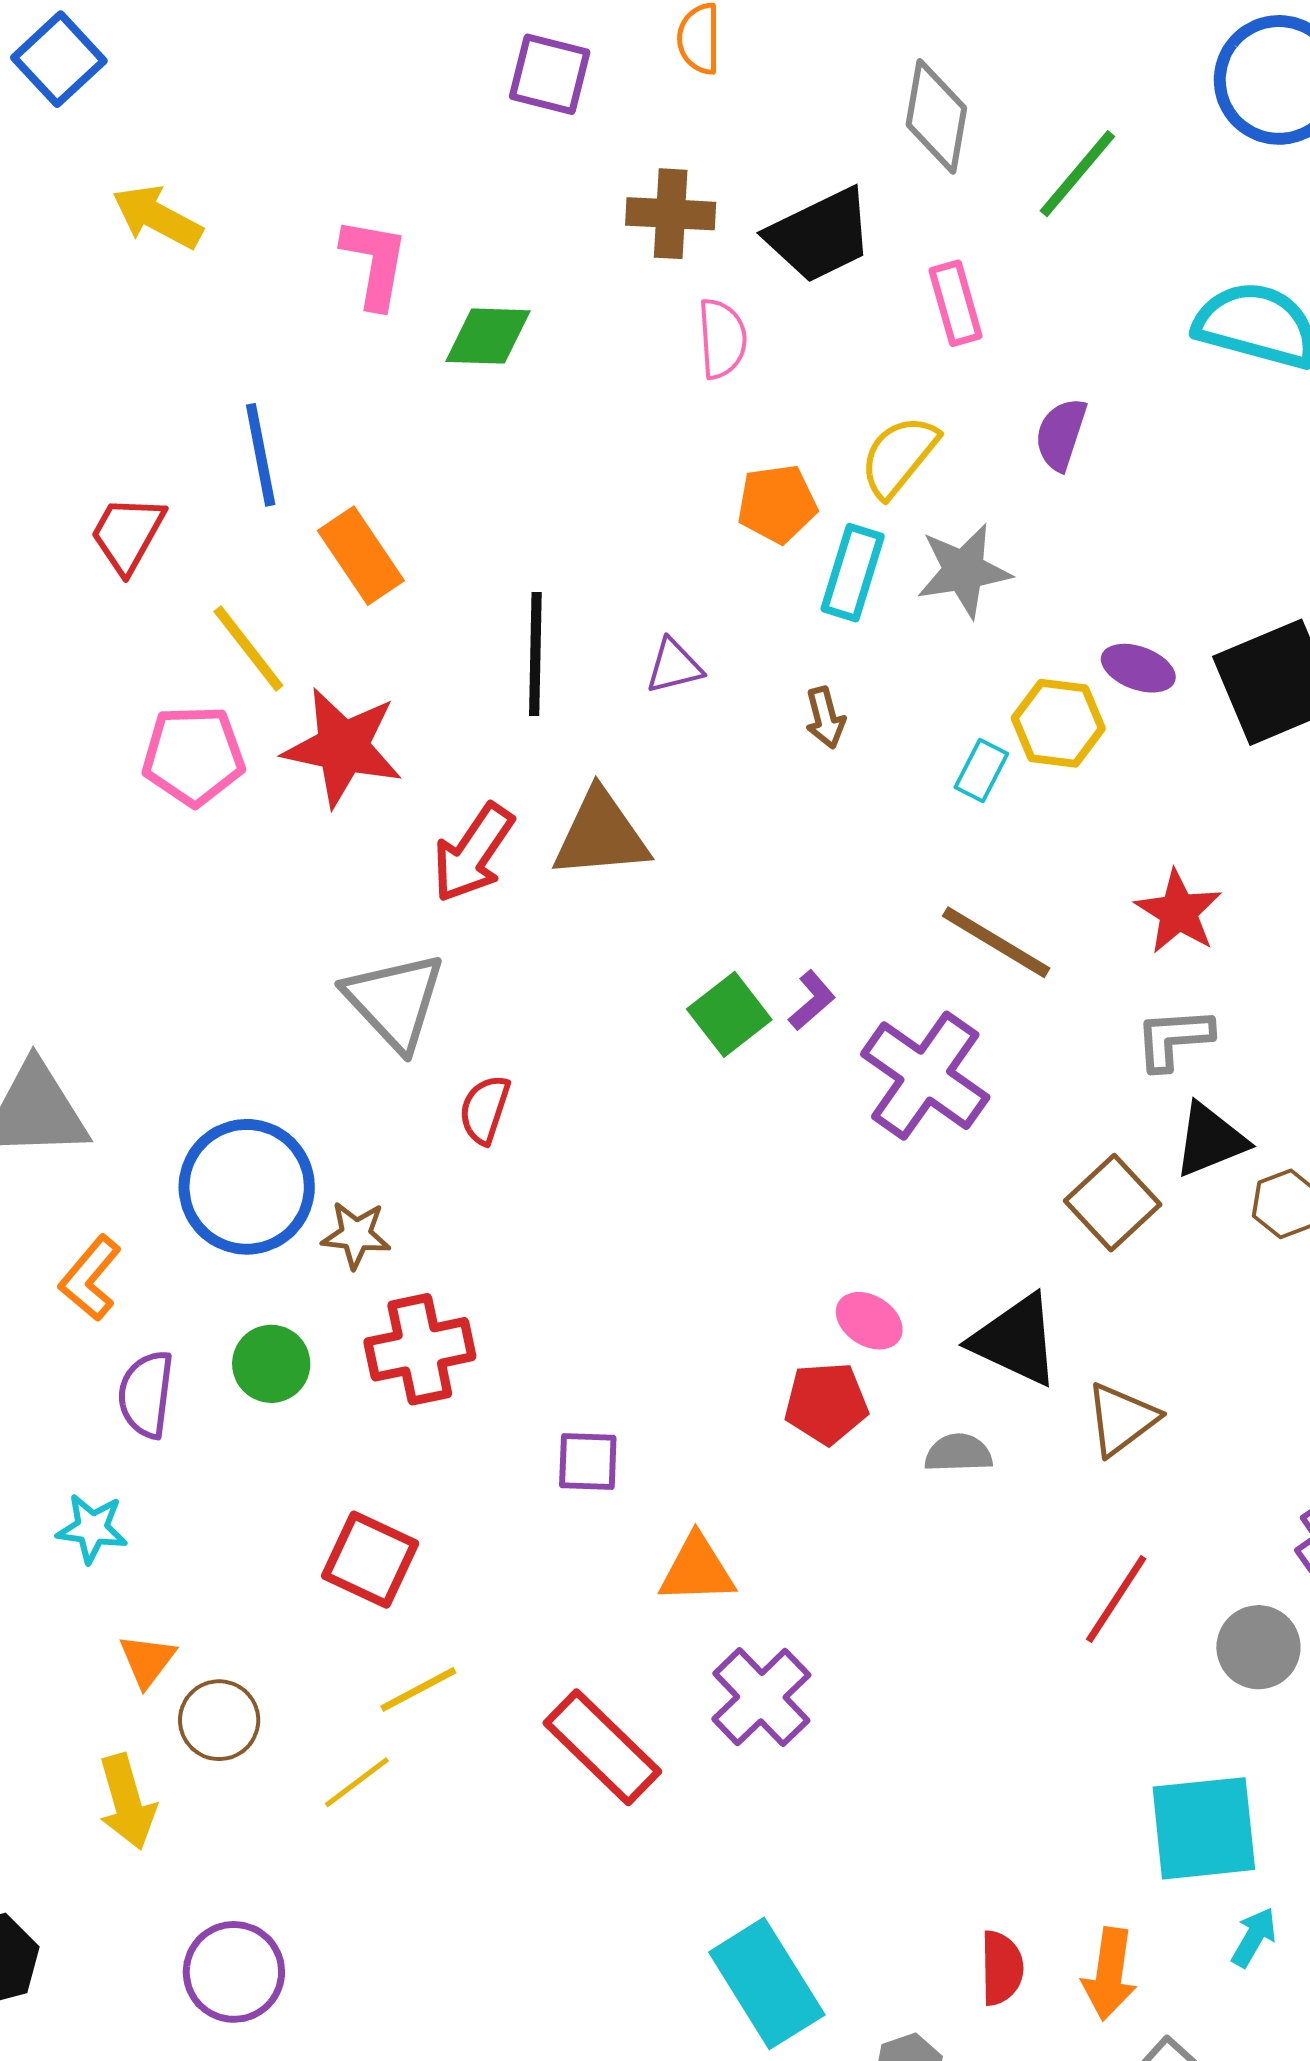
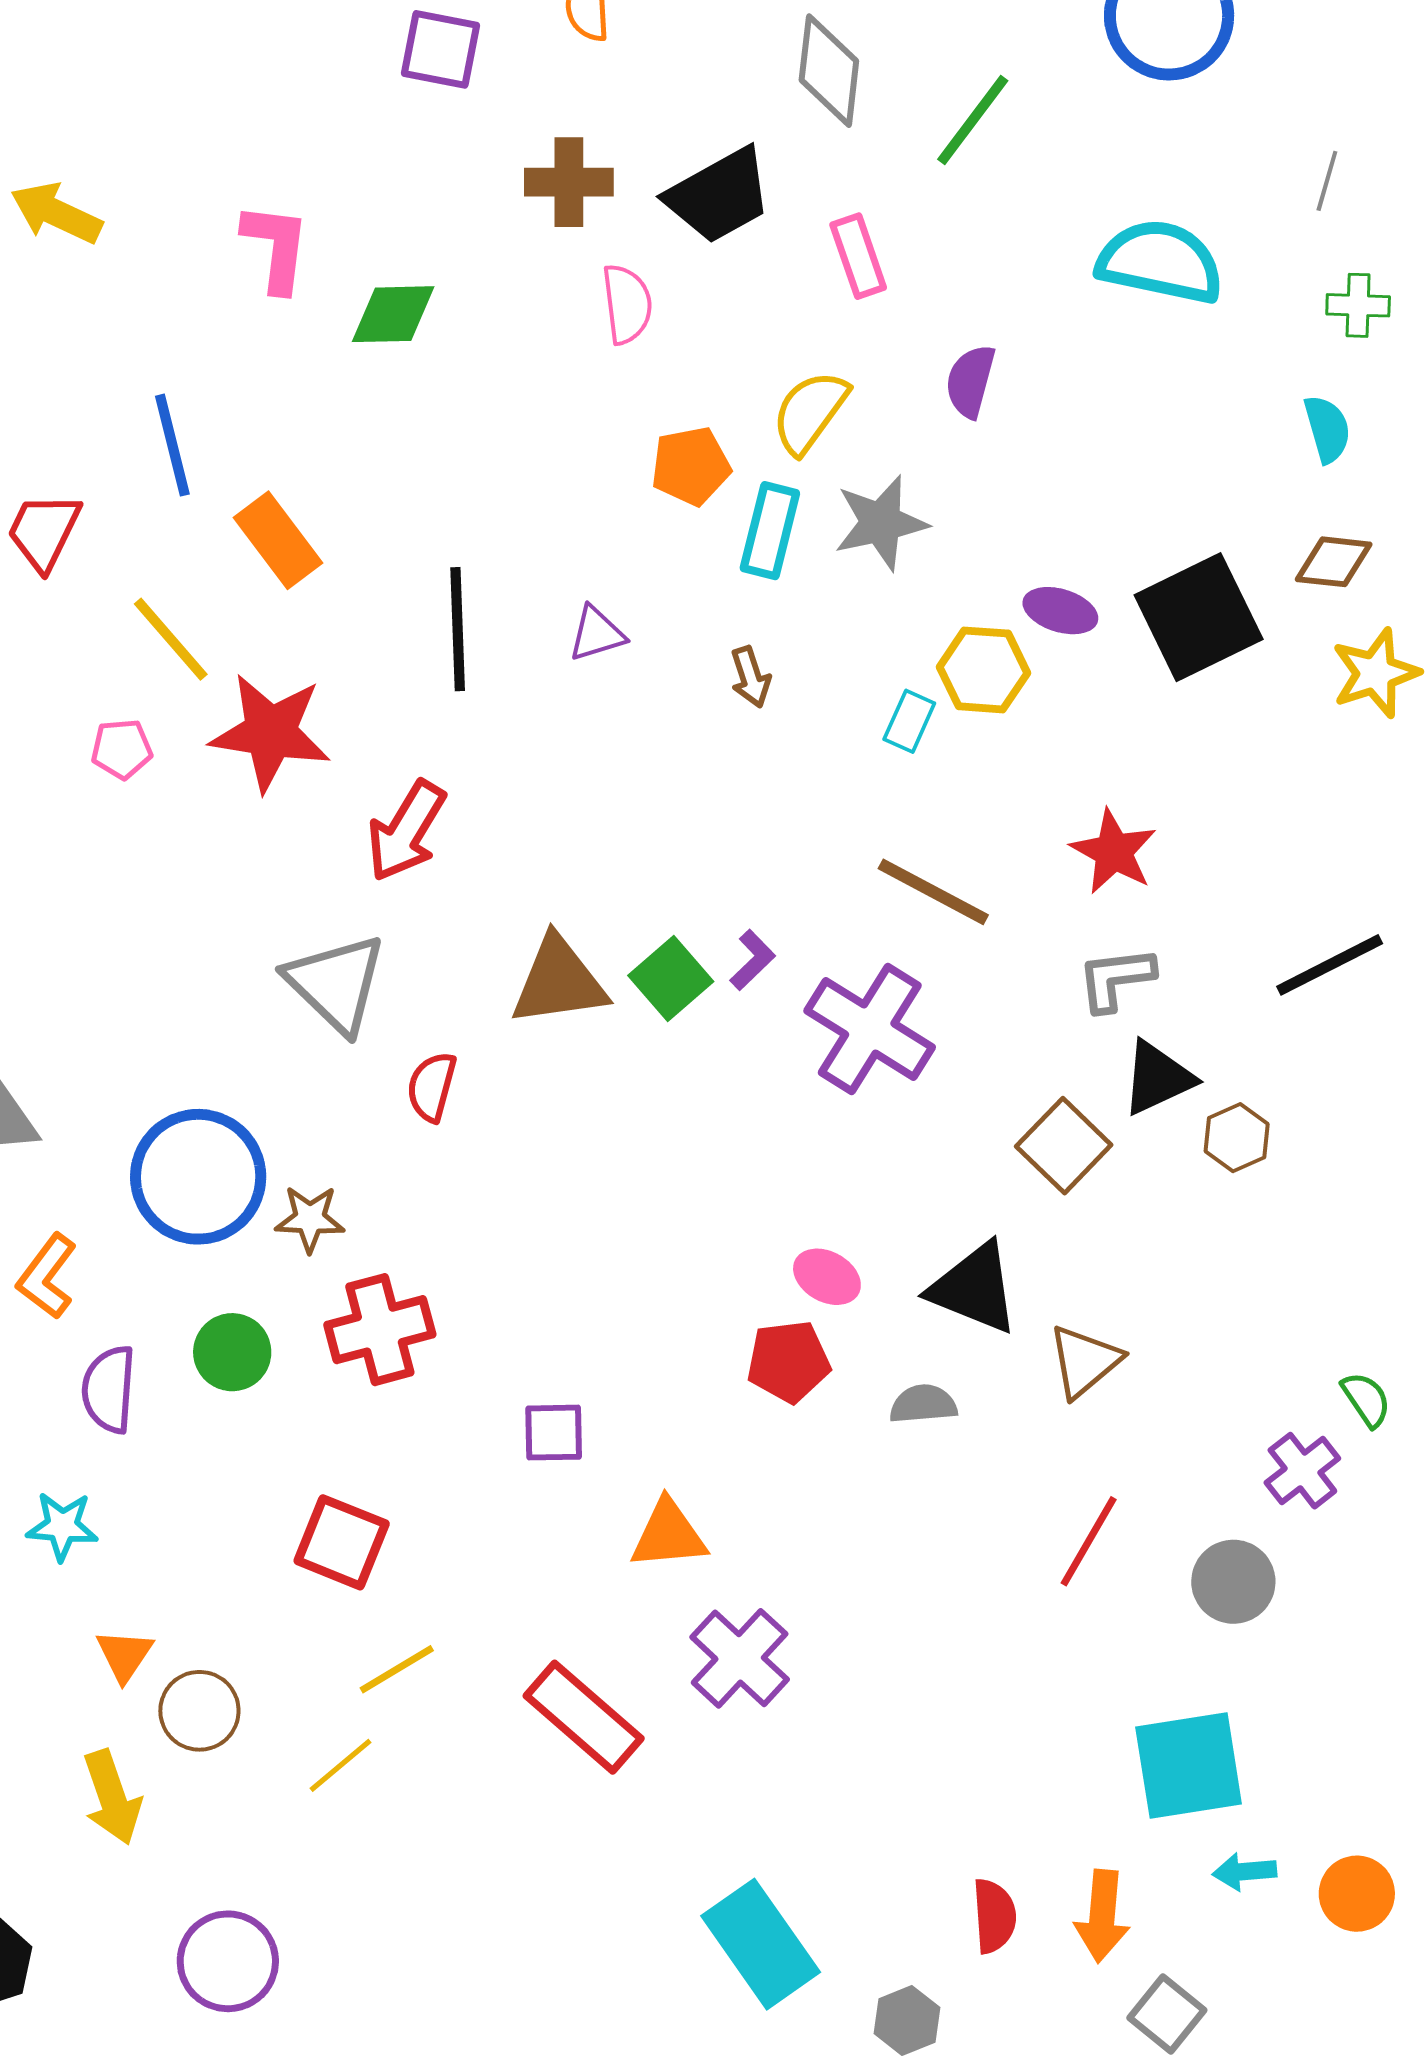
pink pentagon: (193, 756) -> (122, 749), size x0.6
brown triangle: (601, 835) -> (559, 981), moved
cyan arrow: (1254, 1937) -> (1244, 1872), turned -122

